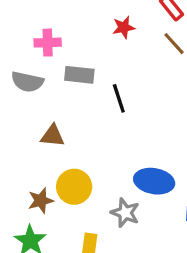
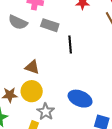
brown triangle: (52, 136) -> (32, 67), moved
gray star: (125, 213) -> (46, 112), moved

